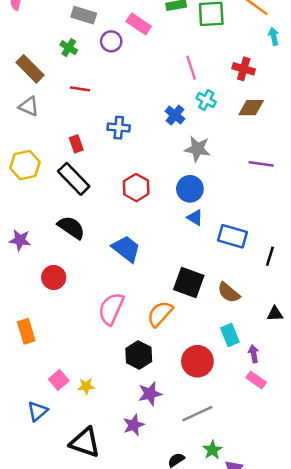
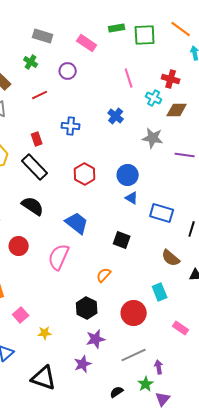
purple circle: (111, 41) -> (68, 71), moved
red line: (80, 89) -> (40, 95), turned -35
cyan cross: (206, 100) -> (154, 98), moved
gray star: (197, 149) -> (153, 138), moved
black square: (189, 283) -> (122, 240), moved, size x0.7
brown semicircle: (229, 293) -> (171, 258), moved
pink semicircle: (111, 309) -> (59, 257), moved
orange semicircle: (160, 314) -> (104, 275), size x0.7
purple arrow: (254, 354) -> (159, 367), moved
pink square: (59, 380) -> (21, 315), moved

